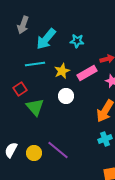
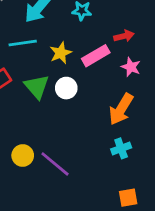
green triangle: (35, 107) -> (37, 87), moved
yellow circle: (34, 153) -> (23, 155), moved

